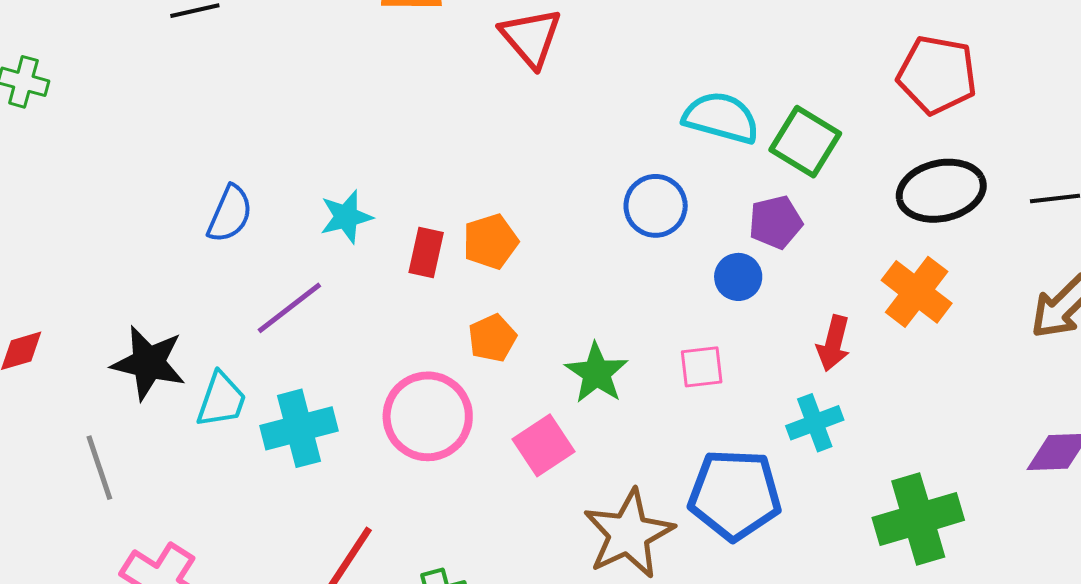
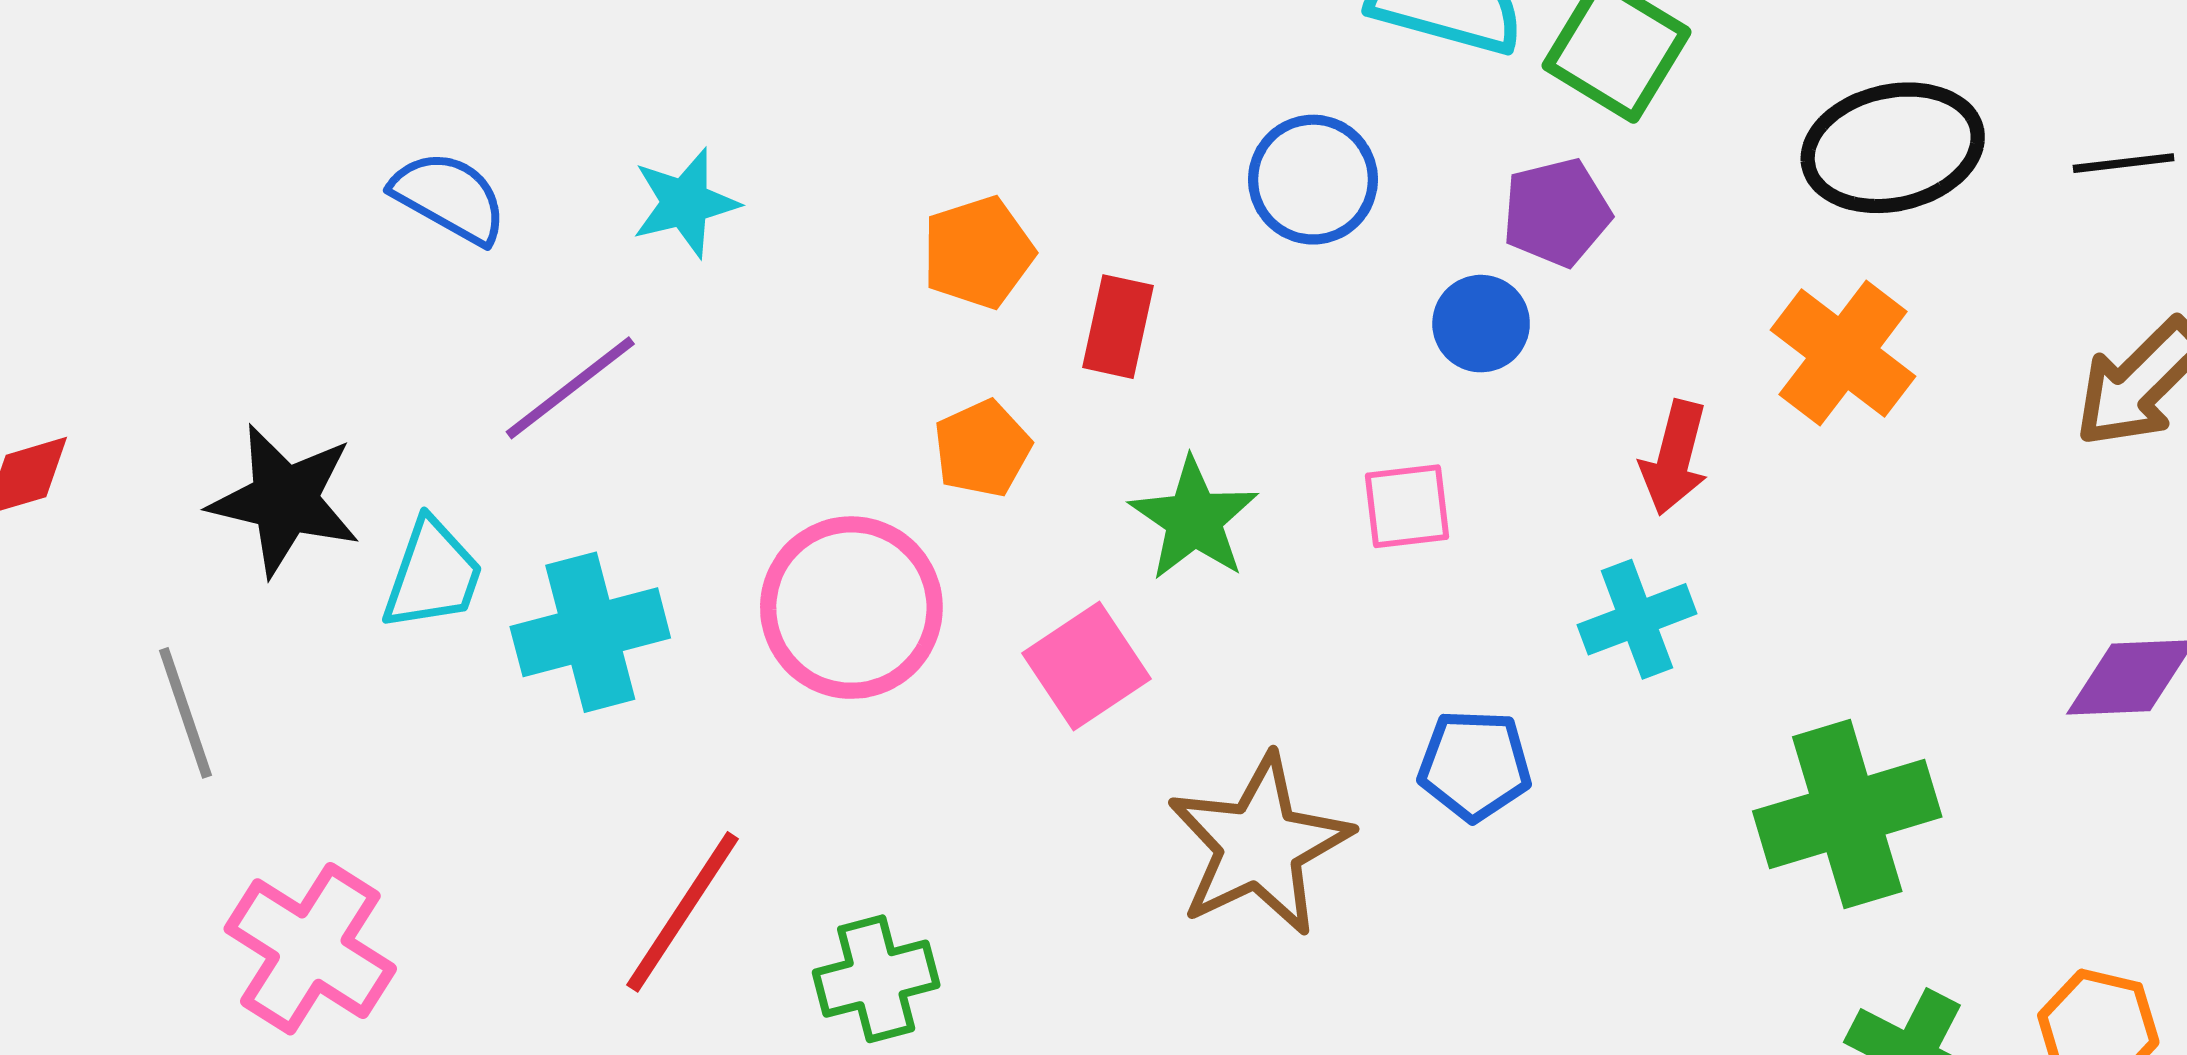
blue semicircle: (230, 214) -> (449, 197), turned -84
red rectangle: (426, 252) -> (1118, 327), moved
blue pentagon: (735, 495) -> (1475, 765), size x0.6

